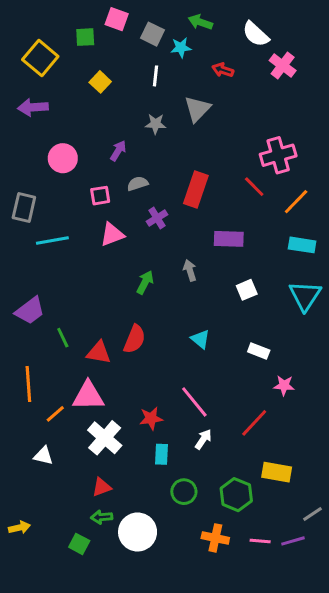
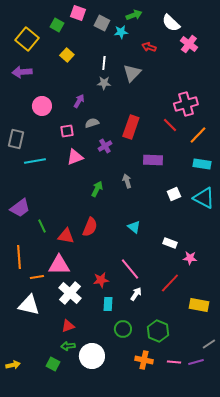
green arrow: (200, 22) -> (134, 15), turned 140
green square: (85, 37) -> (57, 25), turned 32
white line: (155, 76) -> (104, 63), moved
white square: (247, 290) -> (174, 194), moved
cyan triangle: (305, 296) -> (204, 198), turned -35
white rectangle: (259, 351) -> (170, 243), moved
orange line: (55, 414) -> (37, 277), turned 32
white triangle: (43, 456) -> (29, 305), size x1.6
yellow rectangle: (277, 472) -> (199, 305), moved
yellow arrow: (19, 528) -> (13, 365), moved

